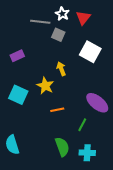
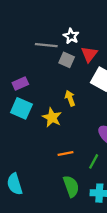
red triangle: (83, 18) -> (89, 54), moved
cyan square: (18, 95) -> (21, 108), moved
orange line: (57, 110) -> (65, 154), moved

